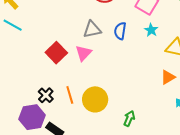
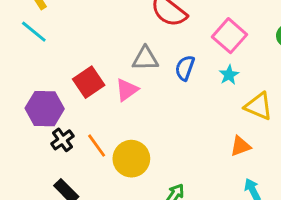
orange line: (70, 95) -> (97, 146), turned -30
purple hexagon: (32, 117) -> (45, 109), moved

